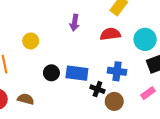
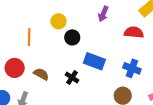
black circle: (51, 73) -> (72, 37), moved
black cross: (97, 89) -> (72, 78), moved

